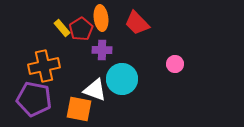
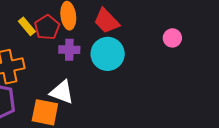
pink circle: (175, 64) -> (172, 38), moved
cyan circle: (122, 79) -> (108, 54), moved

